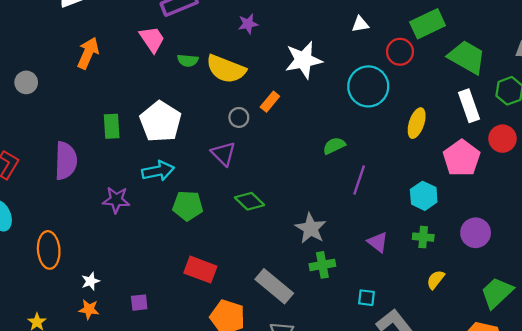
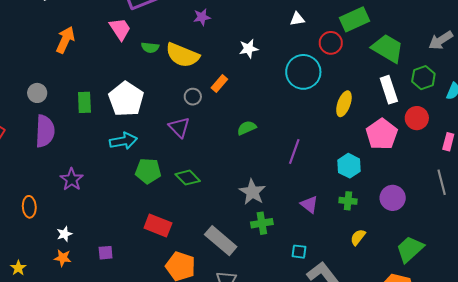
white star: (304, 60) -> (249, 49), size x0.6
gray circle: (26, 82) -> (37, 93), moved
green semicircle: (334, 146) -> (247, 128), moved
purple star: (116, 200) -> (72, 179), moved, turned 30
green diamond: (250, 201) -> (188, 178), moved
orange ellipse: (49, 250) -> (29, 207), size x0.7

